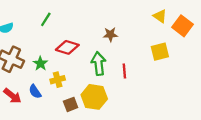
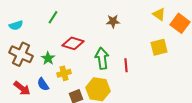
brown star: (110, 34) -> (113, 21), moved

